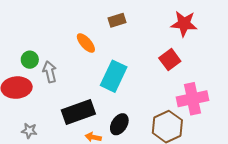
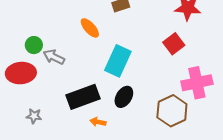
gray arrow: (50, 72) -> (54, 57), turned -50
black ellipse: (119, 124) -> (124, 97), moved

